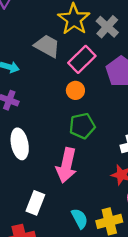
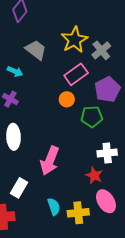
gray trapezoid: (47, 46) -> (36, 50), moved
green pentagon: (82, 126) -> (92, 117), moved

